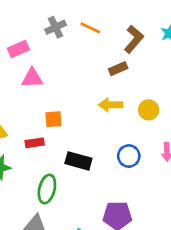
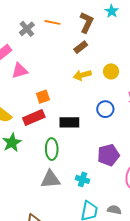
red rectangle: (35, 143) -> (34, 118), size x1.5

